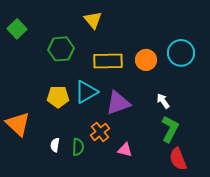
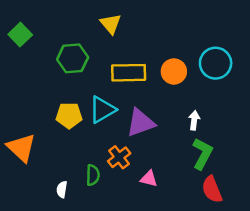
white arrow: (163, 101) -> (194, 120), turned 42
white semicircle: (55, 145) -> (62, 189), moved

